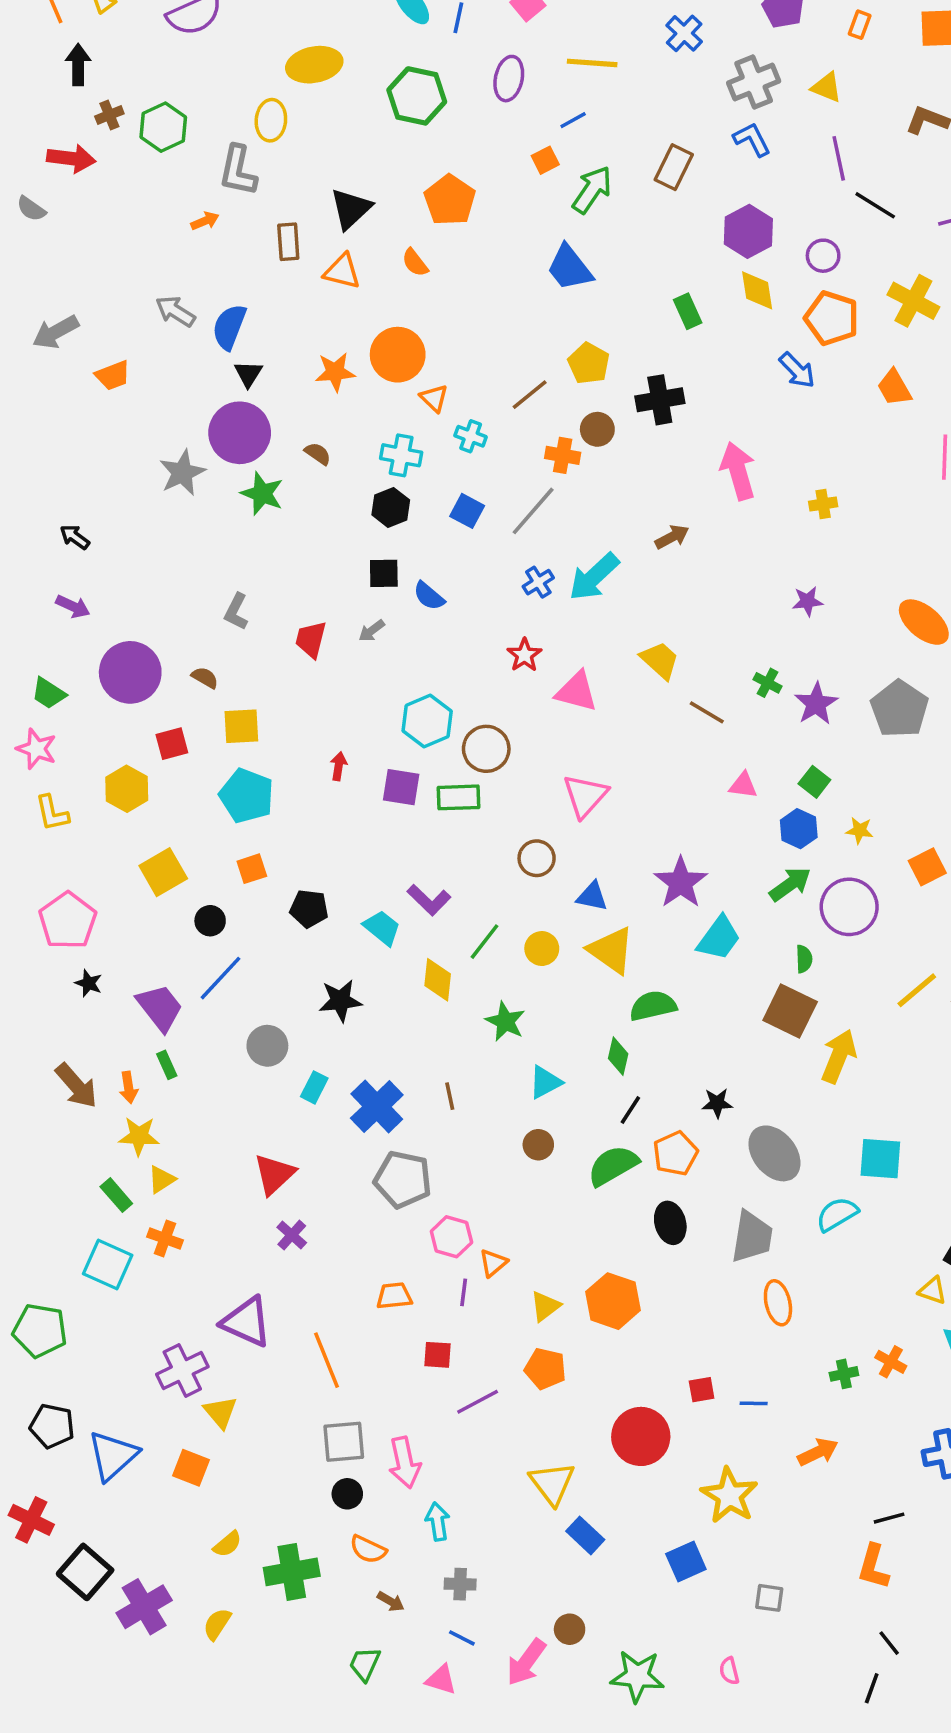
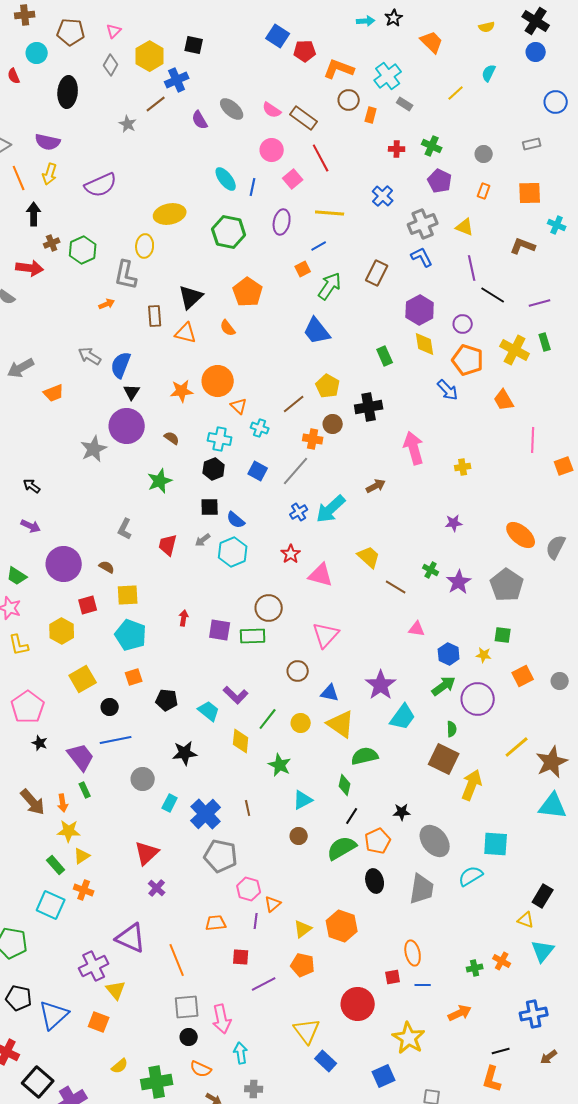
green star: (262, 494) -> (160, 481), moved, turned 30
cyan hexagon: (427, 721) -> (233, 552), moved
green square: (814, 782) -> (503, 635), moved, turned -30
blue line: (221, 978) -> (116, 740), turned 36
orange ellipse: (778, 1303) -> (413, 953), moved

